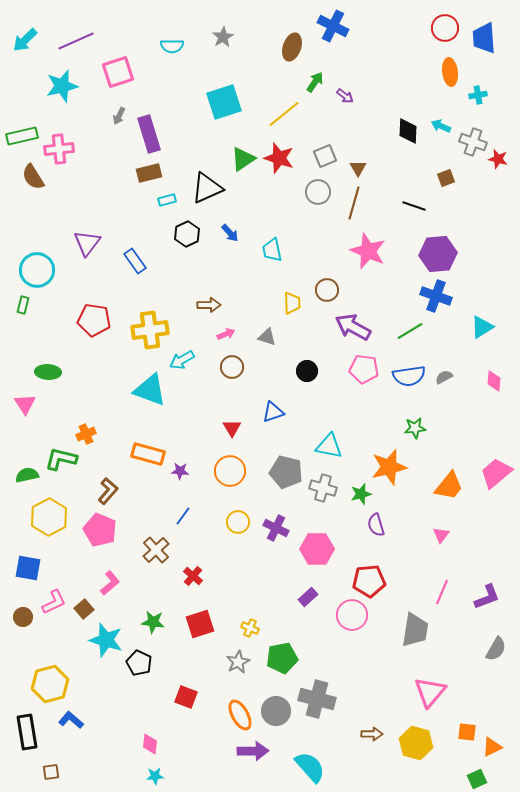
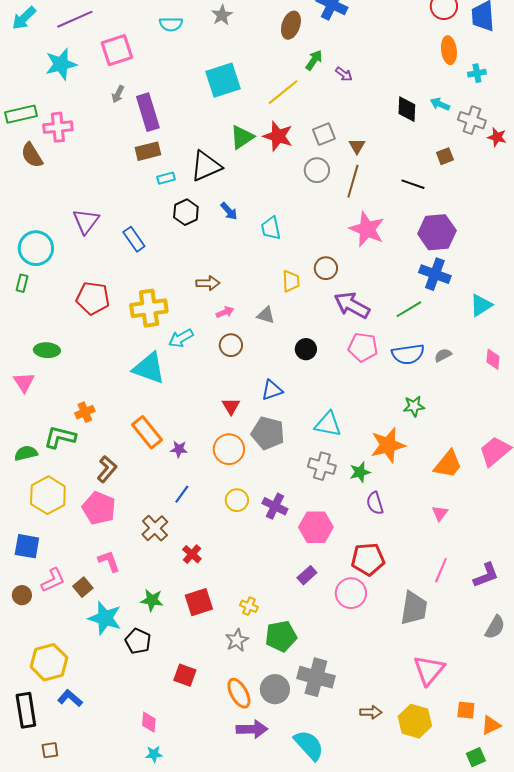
orange rectangle: (148, 454) -> (147, 432), turned 36
gray pentagon: (286, 472) -> (268, 433), moved
pink L-shape: (110, 583) -> (109, 561), turned -70

